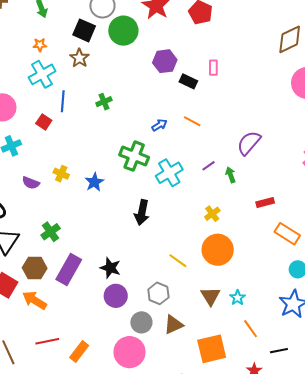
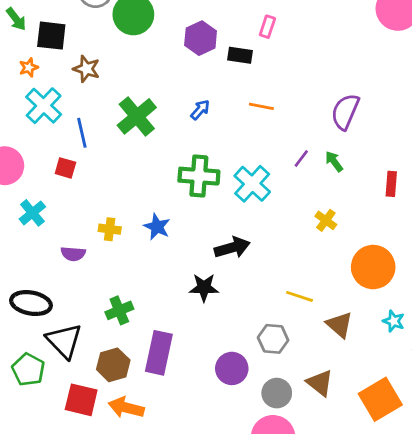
black square: (84, 30) -> (51, 36), moved
pink rectangle: (213, 68) -> (267, 27), turned 35
green cross: (104, 102) -> (137, 116), size x1.8
blue arrow: (159, 125) -> (200, 110), moved
red rectangle: (265, 203) -> (391, 184), turned -54
black arrow: (142, 213) -> (232, 248), turned -100
green cross: (51, 232) -> (119, 310), turned 30
orange circle: (218, 250) -> (373, 267), moved
black star: (110, 268) -> (204, 288), moved
gray hexagon: (158, 293) -> (273, 339), moved
brown triangle: (210, 296) -> (339, 325), moved
brown triangle: (173, 325) -> (320, 383), turned -40

